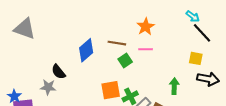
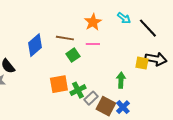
cyan arrow: (193, 16) -> (124, 18), moved
yellow square: (196, 58) -> (142, 63), moved
black arrow: (208, 79) -> (156, 59), moved

